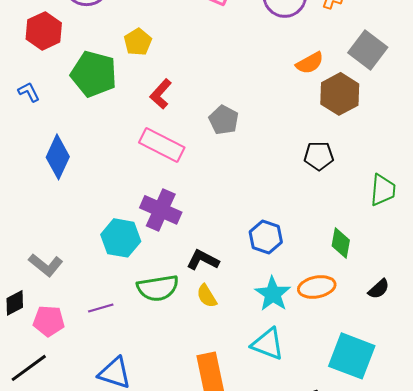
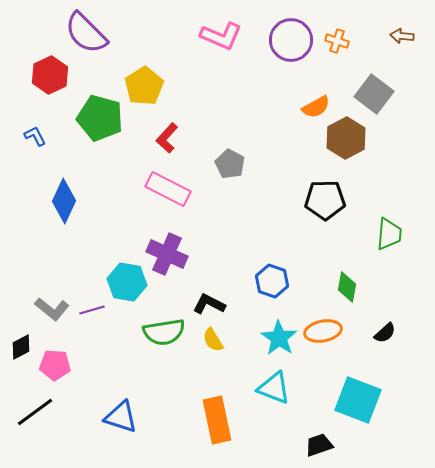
yellow pentagon: (138, 42) -> (144, 86), size x1.4
black pentagon: (319, 156) -> (325, 200), size x1.4
purple line: (101, 308) -> (92, 310), moved

